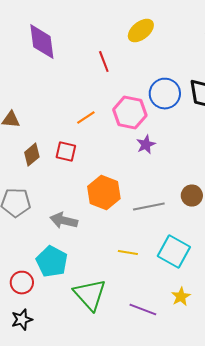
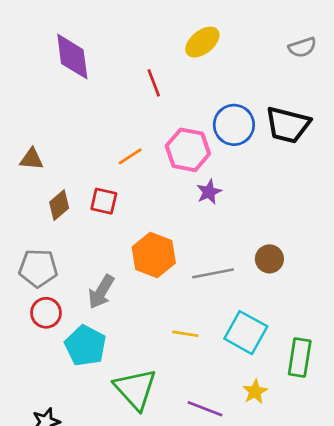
gray arrow: (64, 221) -> (101, 292), turned -72
red circle: (22, 283) -> (46, 313), moved

